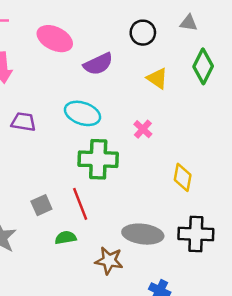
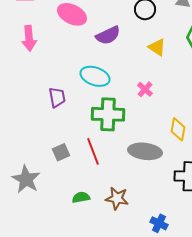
purple trapezoid: (23, 122) -> (57, 97), moved, turned 70
gray ellipse: (143, 234) -> (145, 151), moved
green semicircle: (66, 238) -> (81, 197), moved

